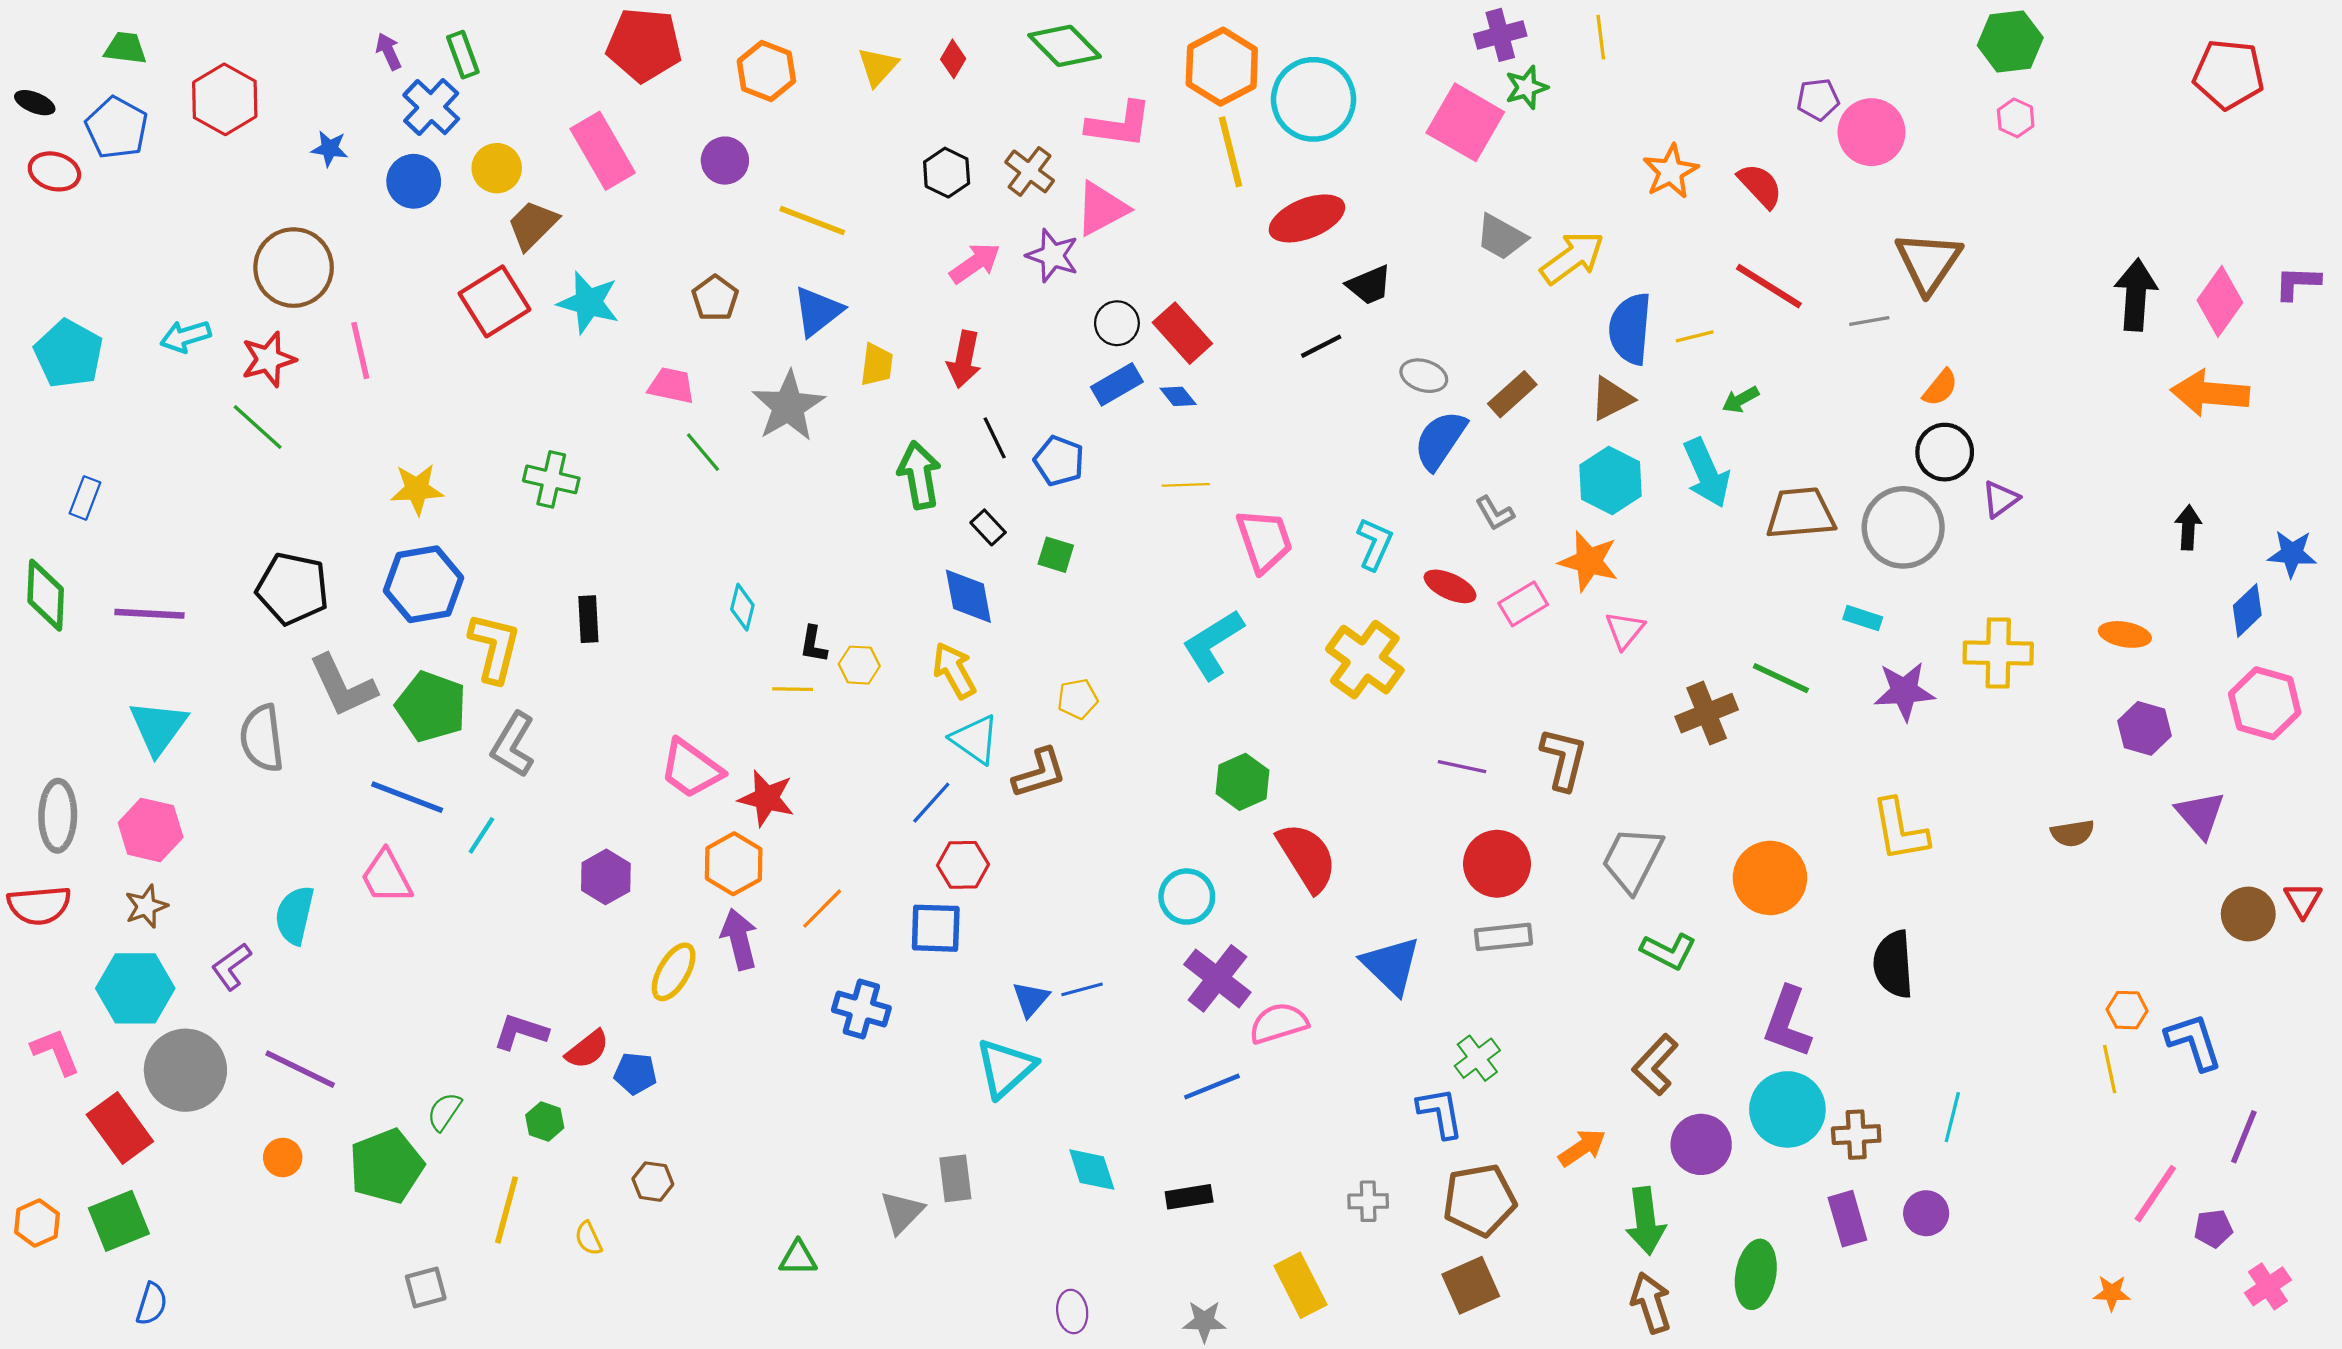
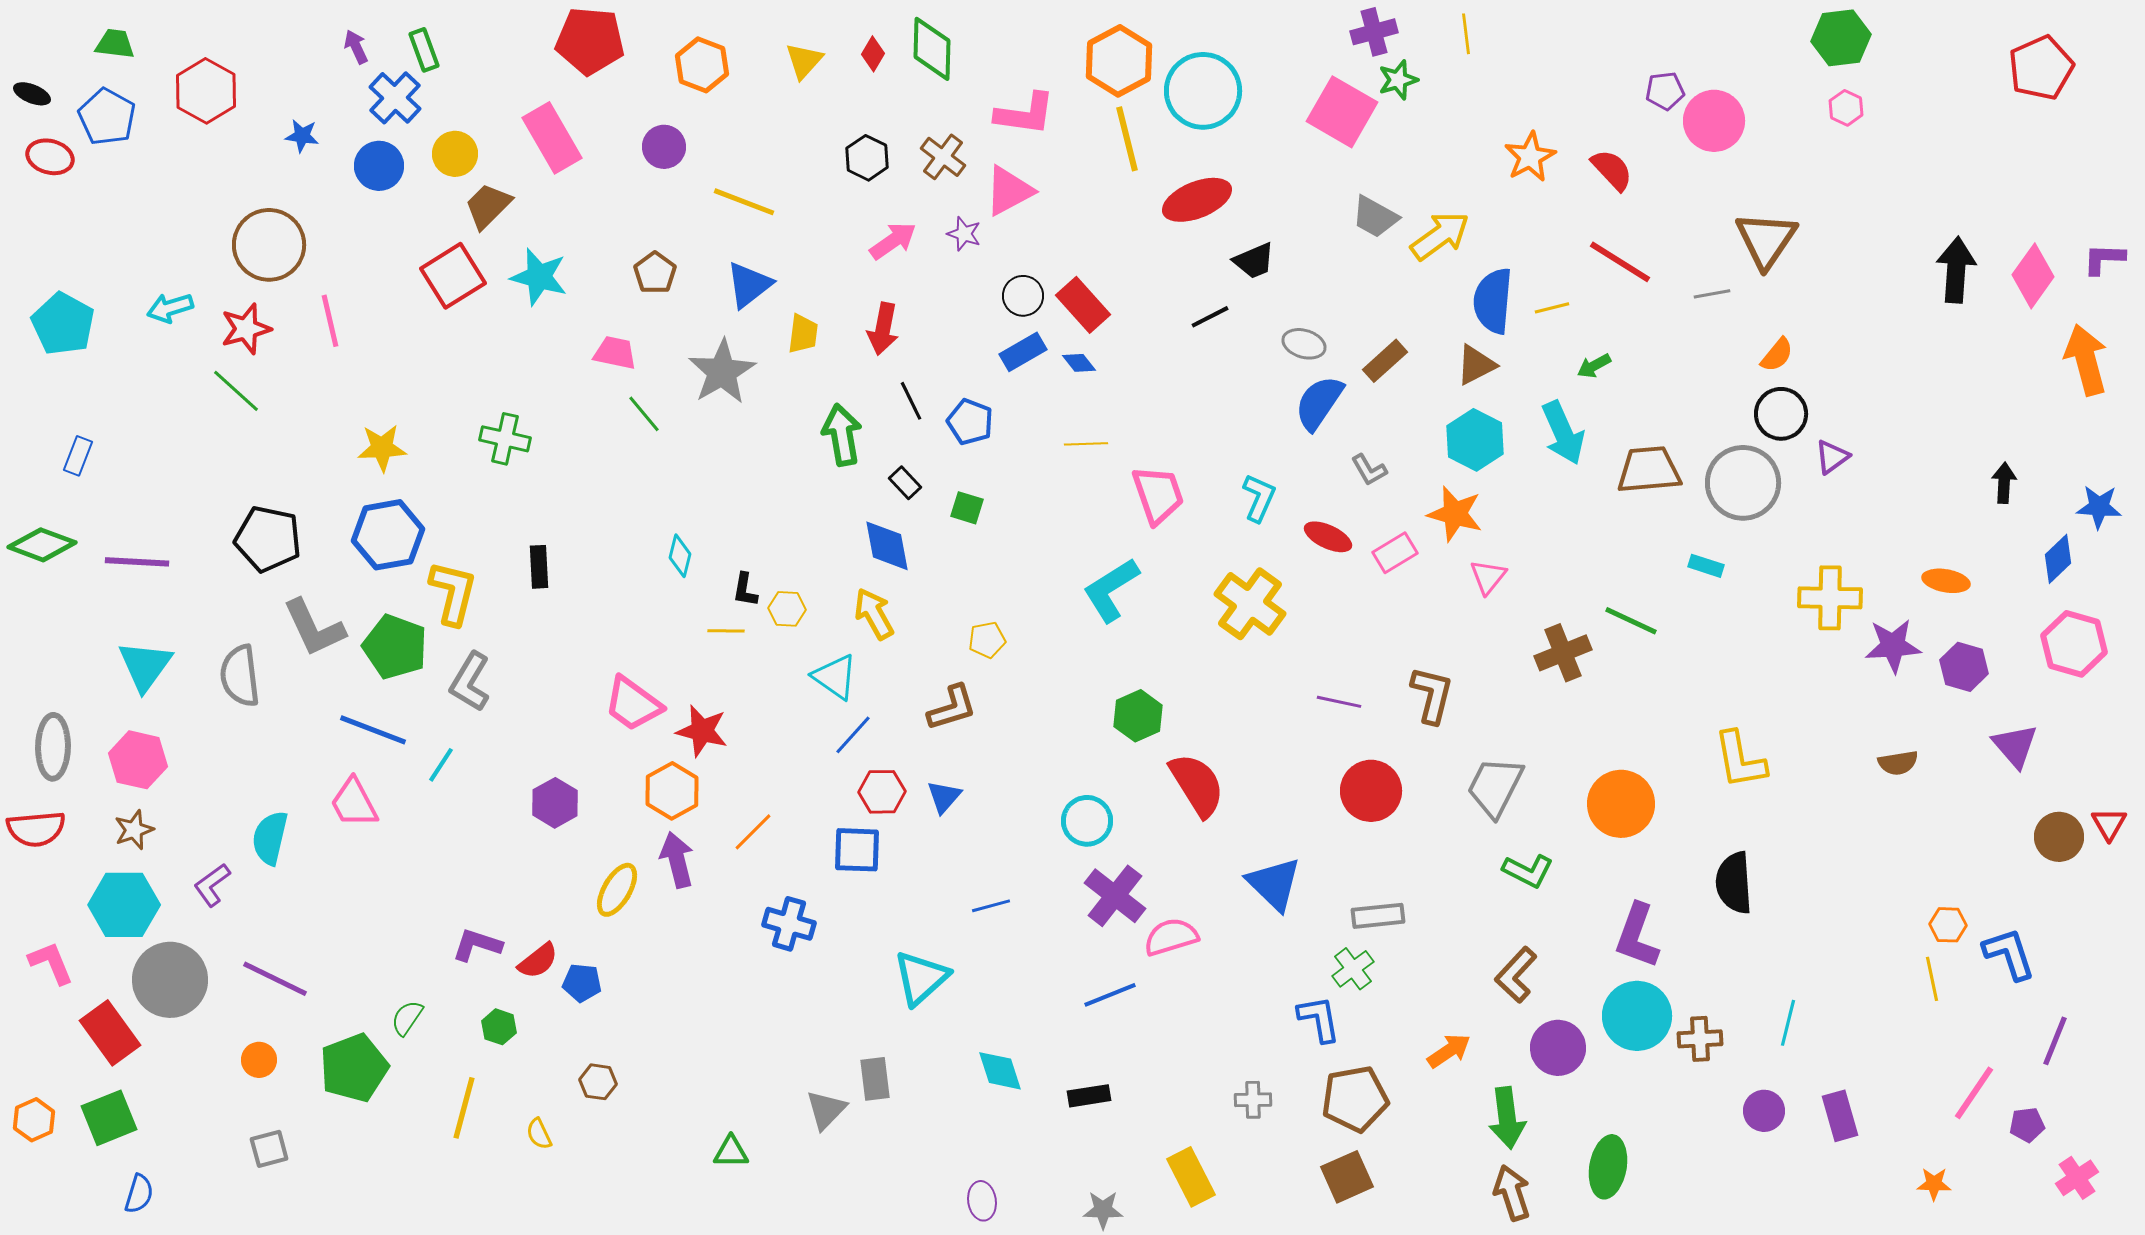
green diamond: (1065, 46) -> (932, 49), moved, turned 46
red pentagon: (2229, 74) -> (2041, 68), turned -30
purple star: (1053, 256) -> (964, 234), size x0.7
orange arrow: (2210, 393) -> (2086, 360), moved, turned 70
green diamond: (46, 595) -> (42, 545), turned -72
purple star: (1904, 691) -> (1893, 646), moved
cyan triangle: (975, 739) -> (835, 677), moved
gray rectangle: (1504, 937) -> (1378, 916), moved
blue triangle: (1031, 999) -> (944, 797), moved
purple rectangle: (1847, 1219) -> (1840, 1116), moved
gray square: (426, 1287) -> (269, 1149), moved

